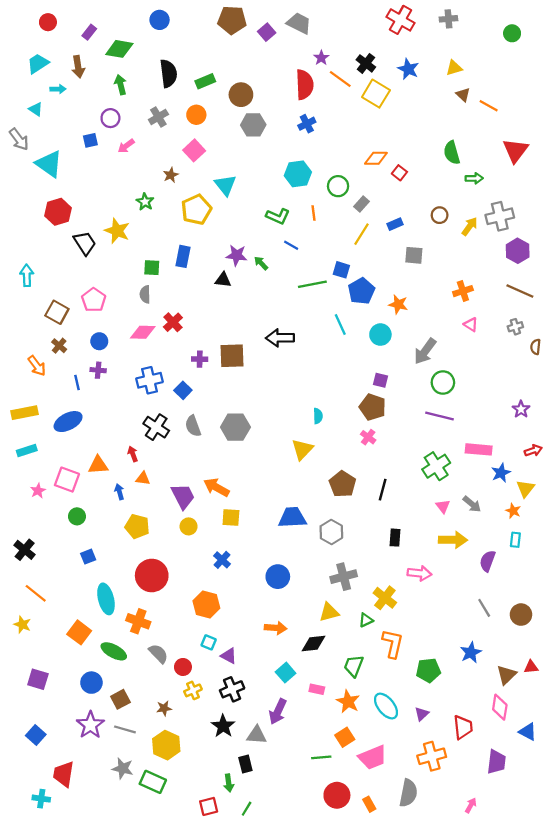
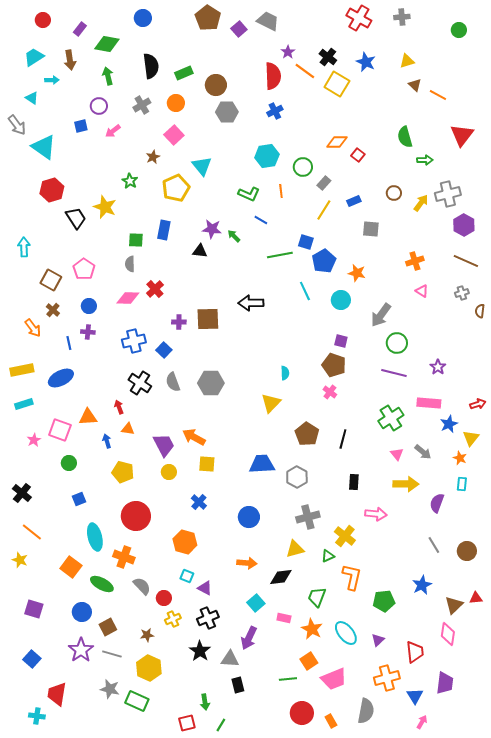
brown pentagon: (232, 20) -> (208, 18), turned 30
purple star: (521, 409) -> (438, 367), moved
blue triangle: (528, 732) -> (415, 696), moved, turned 30
black rectangle: (245, 764) -> (238, 685), moved

